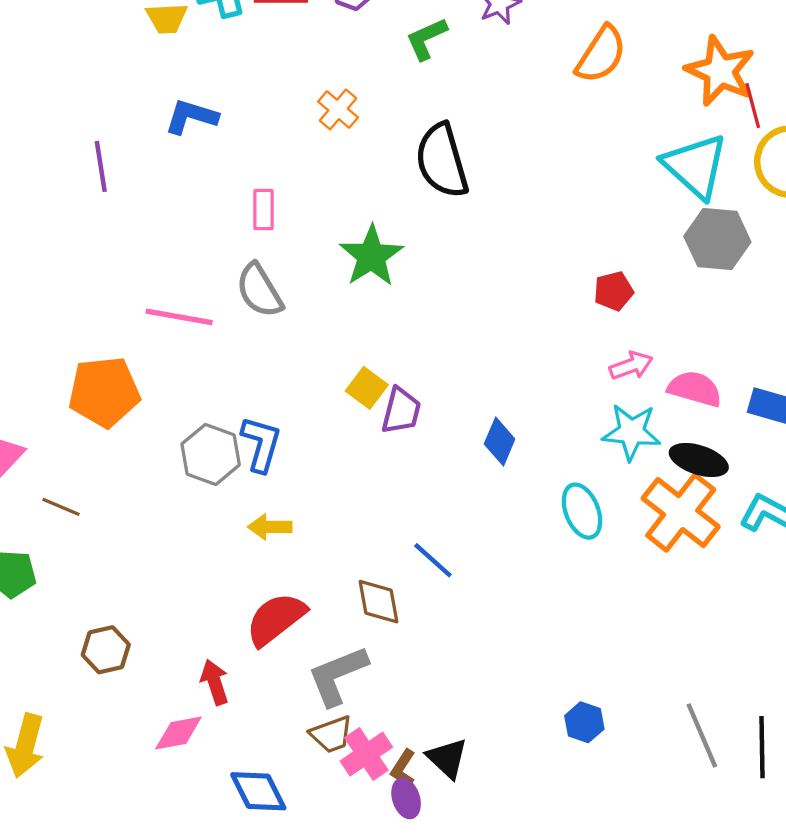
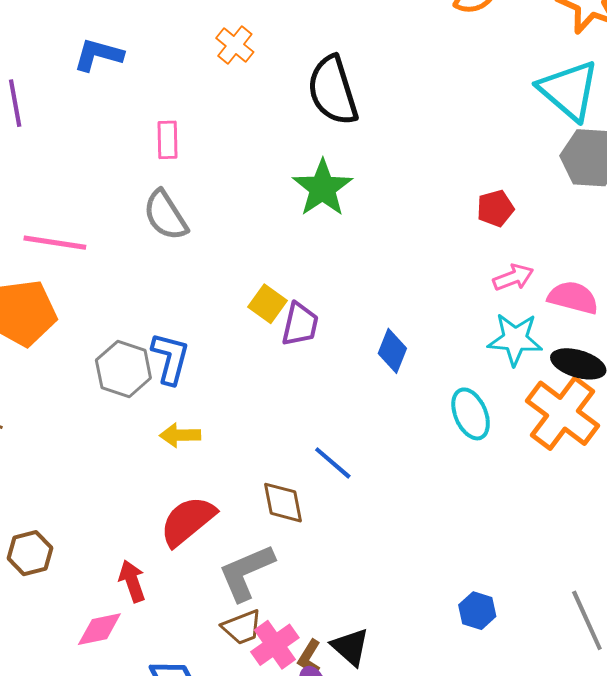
green star: (371, 256) -> (323, 188), moved
pink line: (179, 317) -> (55, 243), moved

